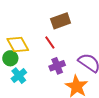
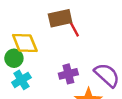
brown rectangle: (61, 21) -> (60, 18), moved
red line: (50, 43) -> (74, 29), moved

